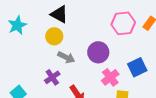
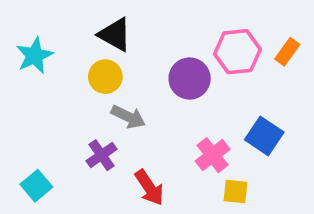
purple circle: (98, 52) -> (190, 79), moved
blue square: (137, 67) -> (264, 136), turned -30

